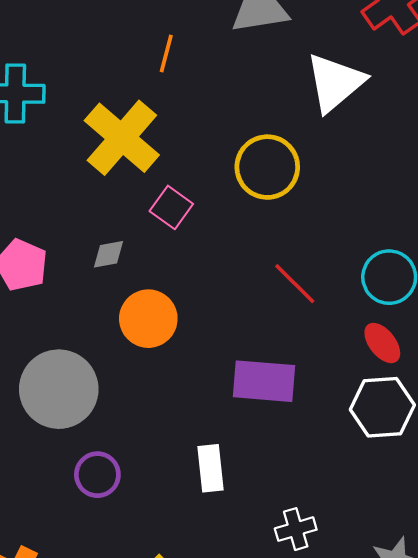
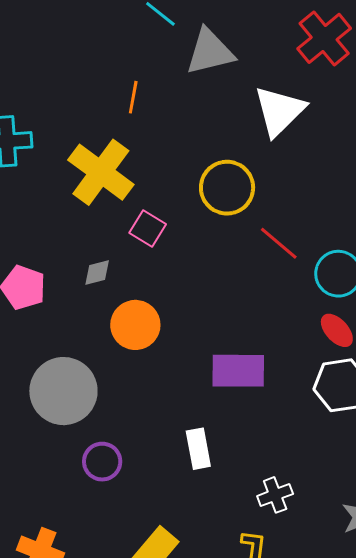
red line: (295, 284) -> (279, 243), moved

